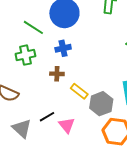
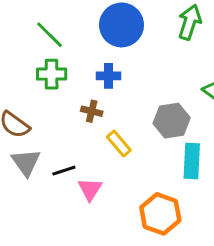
green line: (33, 27) -> (49, 35), moved
gray hexagon: (101, 104) -> (172, 121), moved
gray triangle: (22, 129) -> (26, 162), moved

